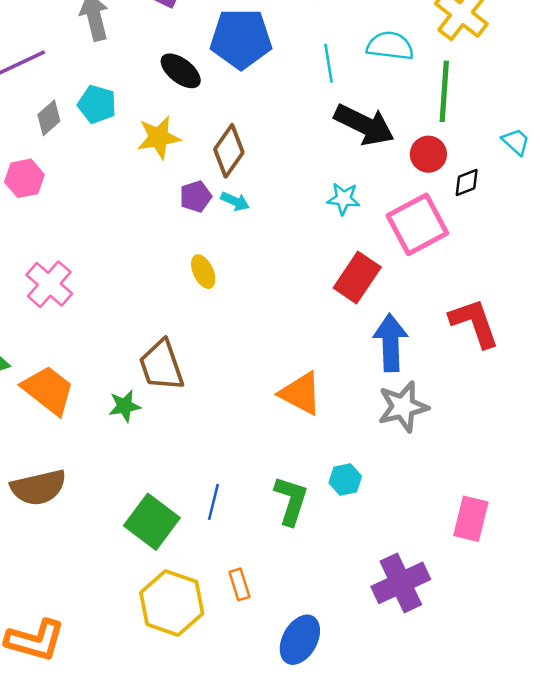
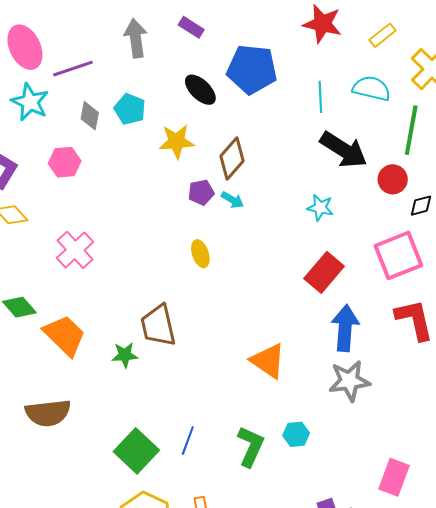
gray diamond: (49, 118) -> (90, 116), turned -44
pink square: (417, 224) -> (398, 255), moved

